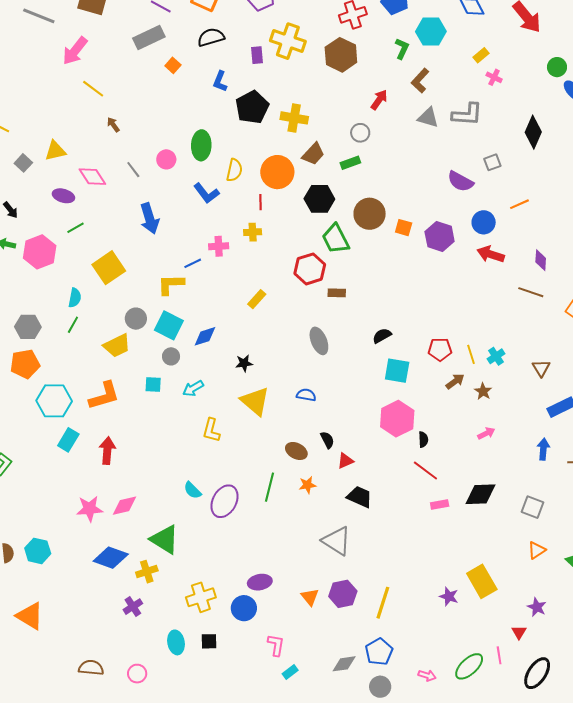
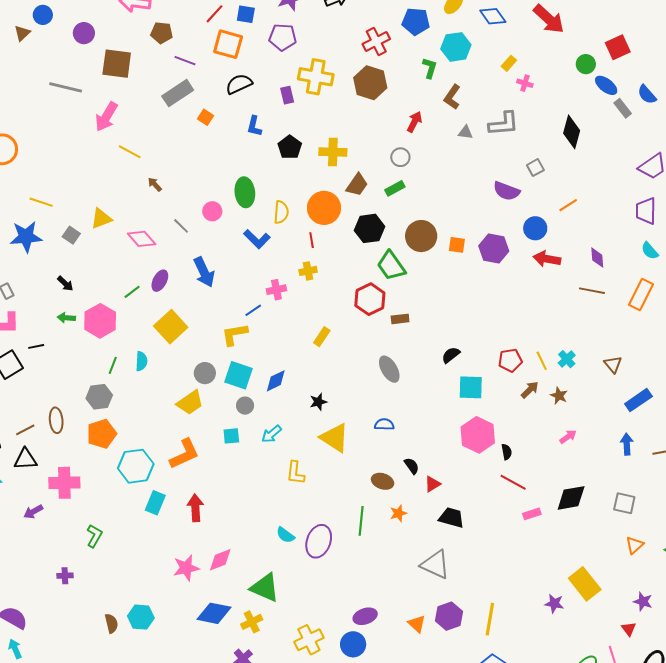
black pentagon: (252, 107) -> (290, 147), size x0.7
gray triangle: (428, 118) -> (465, 132), size x0.7
purple ellipse: (63, 196) -> (160, 281), moved, turned -70
green line: (73, 325) -> (113, 365), moved

